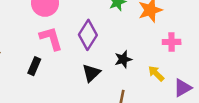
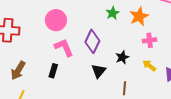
pink cross: (172, 42) -> (150, 40), moved

